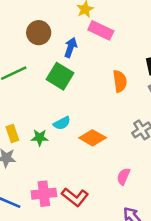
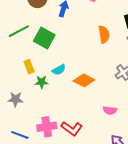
green square: (60, 76) -> (44, 38), moved
yellow rectangle: (12, 134) -> (29, 67), moved
pink semicircle: (123, 176) -> (110, 110), turned -104

